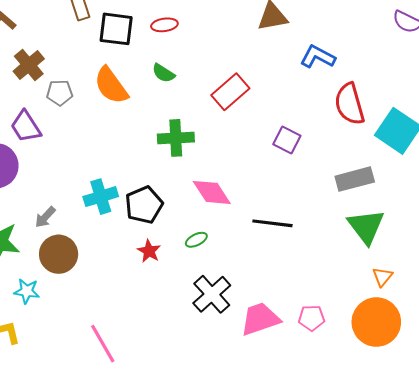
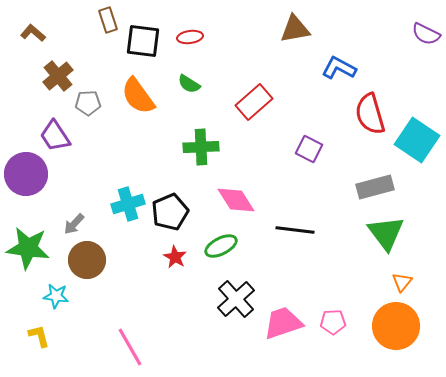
green ellipse: (196, 240) -> (221, 246), size x1.5

